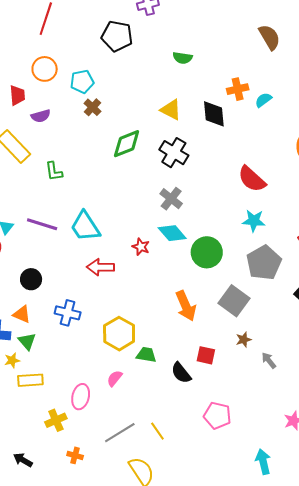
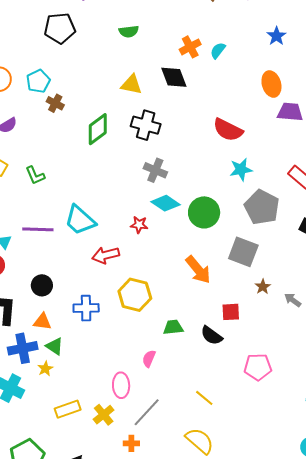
yellow hexagon: (119, 334) -> (135, 295), moved
yellow rectangle: (30, 380) -> (68, 409), moved
gray line: (120, 433) -> (147, 412), moved

